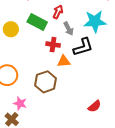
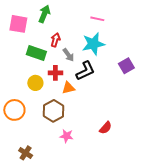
yellow circle: (11, 29) -> (35, 83), moved
pink star: (20, 103) -> (67, 136), moved

